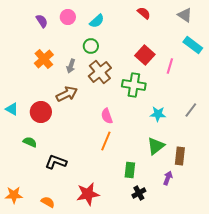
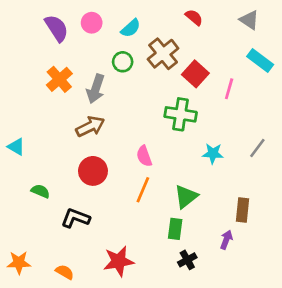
purple semicircle: (42, 21) -> (57, 28), size x1.5
gray arrow: (71, 66) -> (96, 89), size x1.5
brown cross: (100, 72) -> (163, 54), moved
red circle: (41, 112) -> (93, 171), moved
green triangle: (156, 146) -> (186, 197), moved

